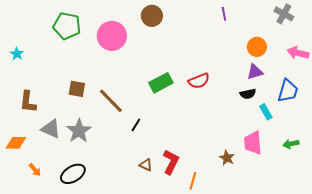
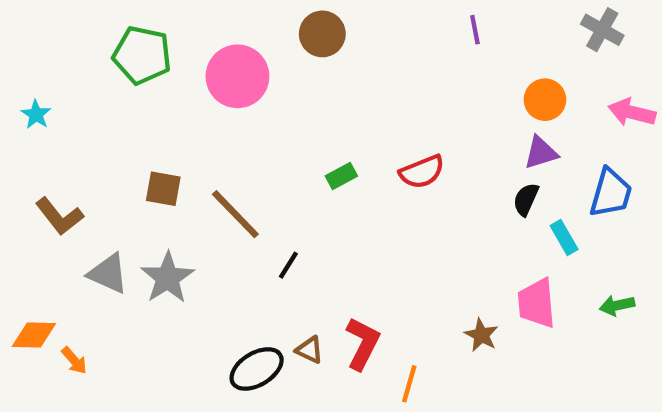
green rectangle: (161, 83) -> (341, 176), size x0.6
black semicircle: (248, 94) -> (526, 199), turned 126
brown L-shape: (28, 102) -> (59, 216), turned -45
orange diamond: (16, 143) -> (34, 335), moved
black ellipse: (73, 174) -> (257, 369), moved

